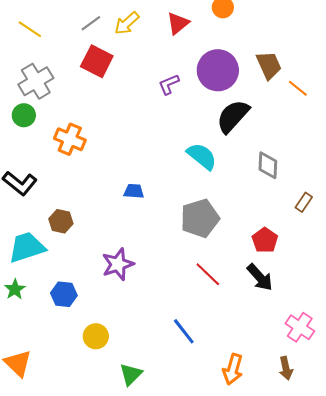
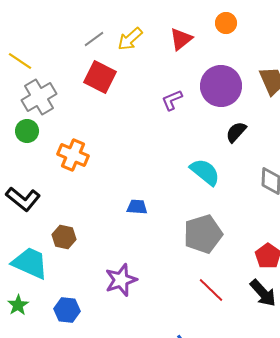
yellow line: (30, 29) -> (20, 61), moved
black semicircle: (233, 116) -> (236, 132), size x0.6
cyan trapezoid: (27, 247) -> (30, 263), turned 42

